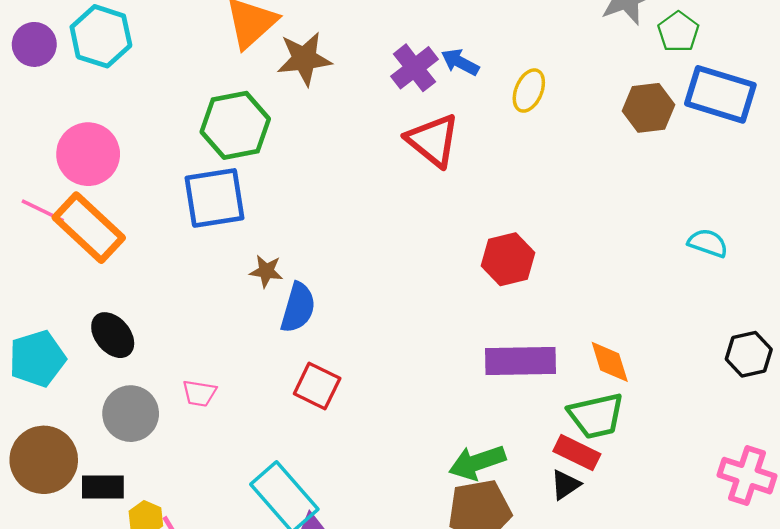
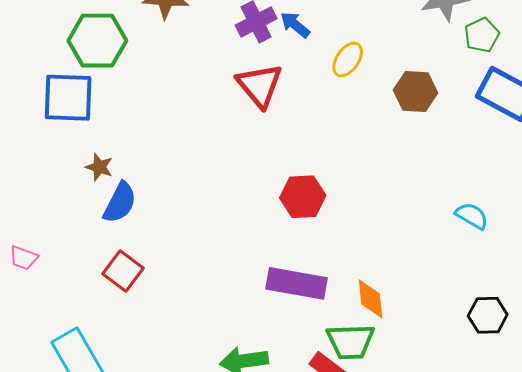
brown hexagon: (648, 108) -> (416, 91), moved

